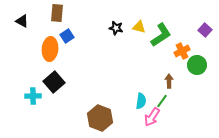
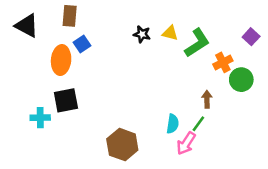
black triangle: (22, 21) -> (27, 26), size x1.5
black square: (54, 82) -> (66, 100), turned 30

